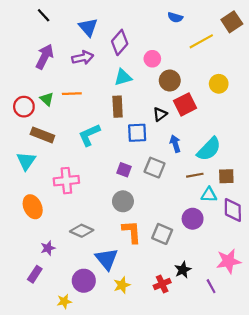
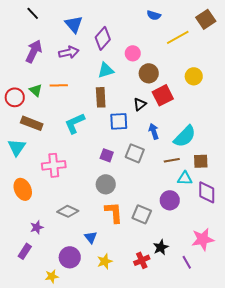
blue triangle: (107, 259) -> (91, 237), size x0.6

